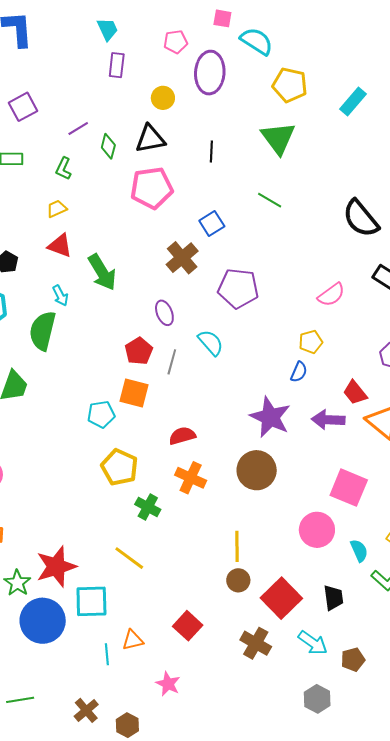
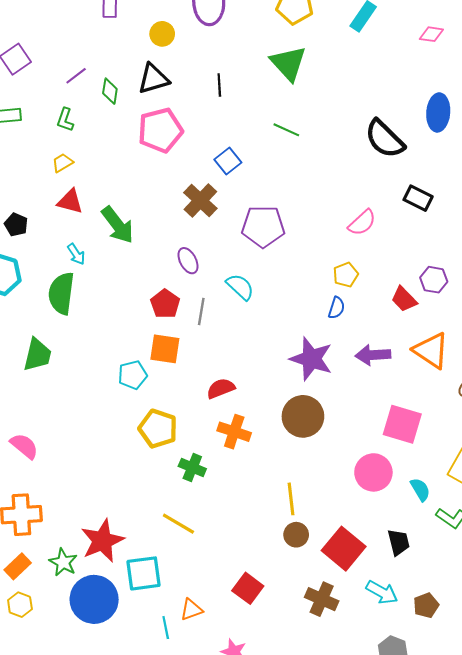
red trapezoid: (355, 393) -> (404, 299), moved

